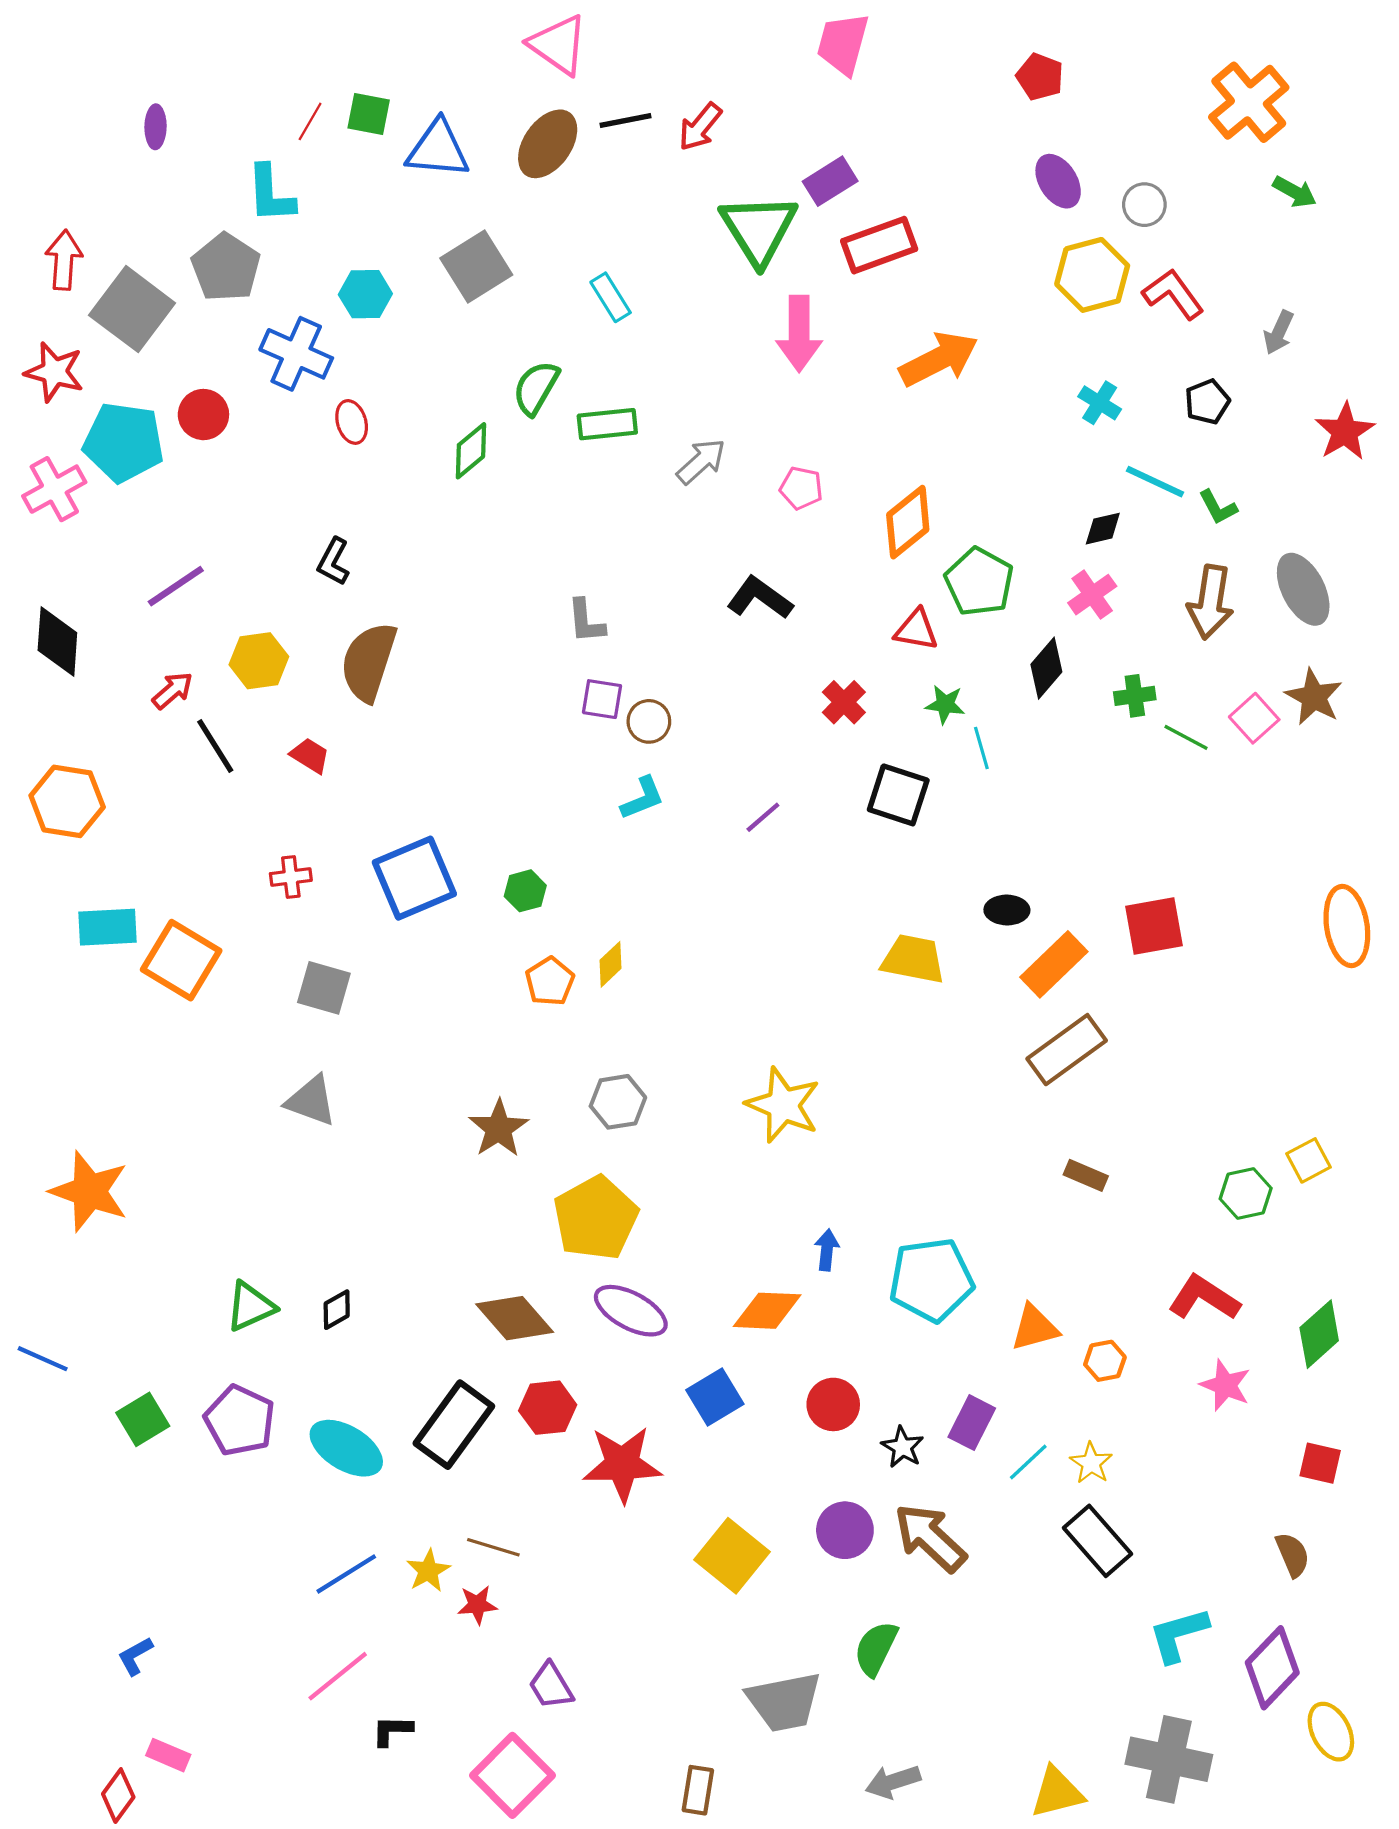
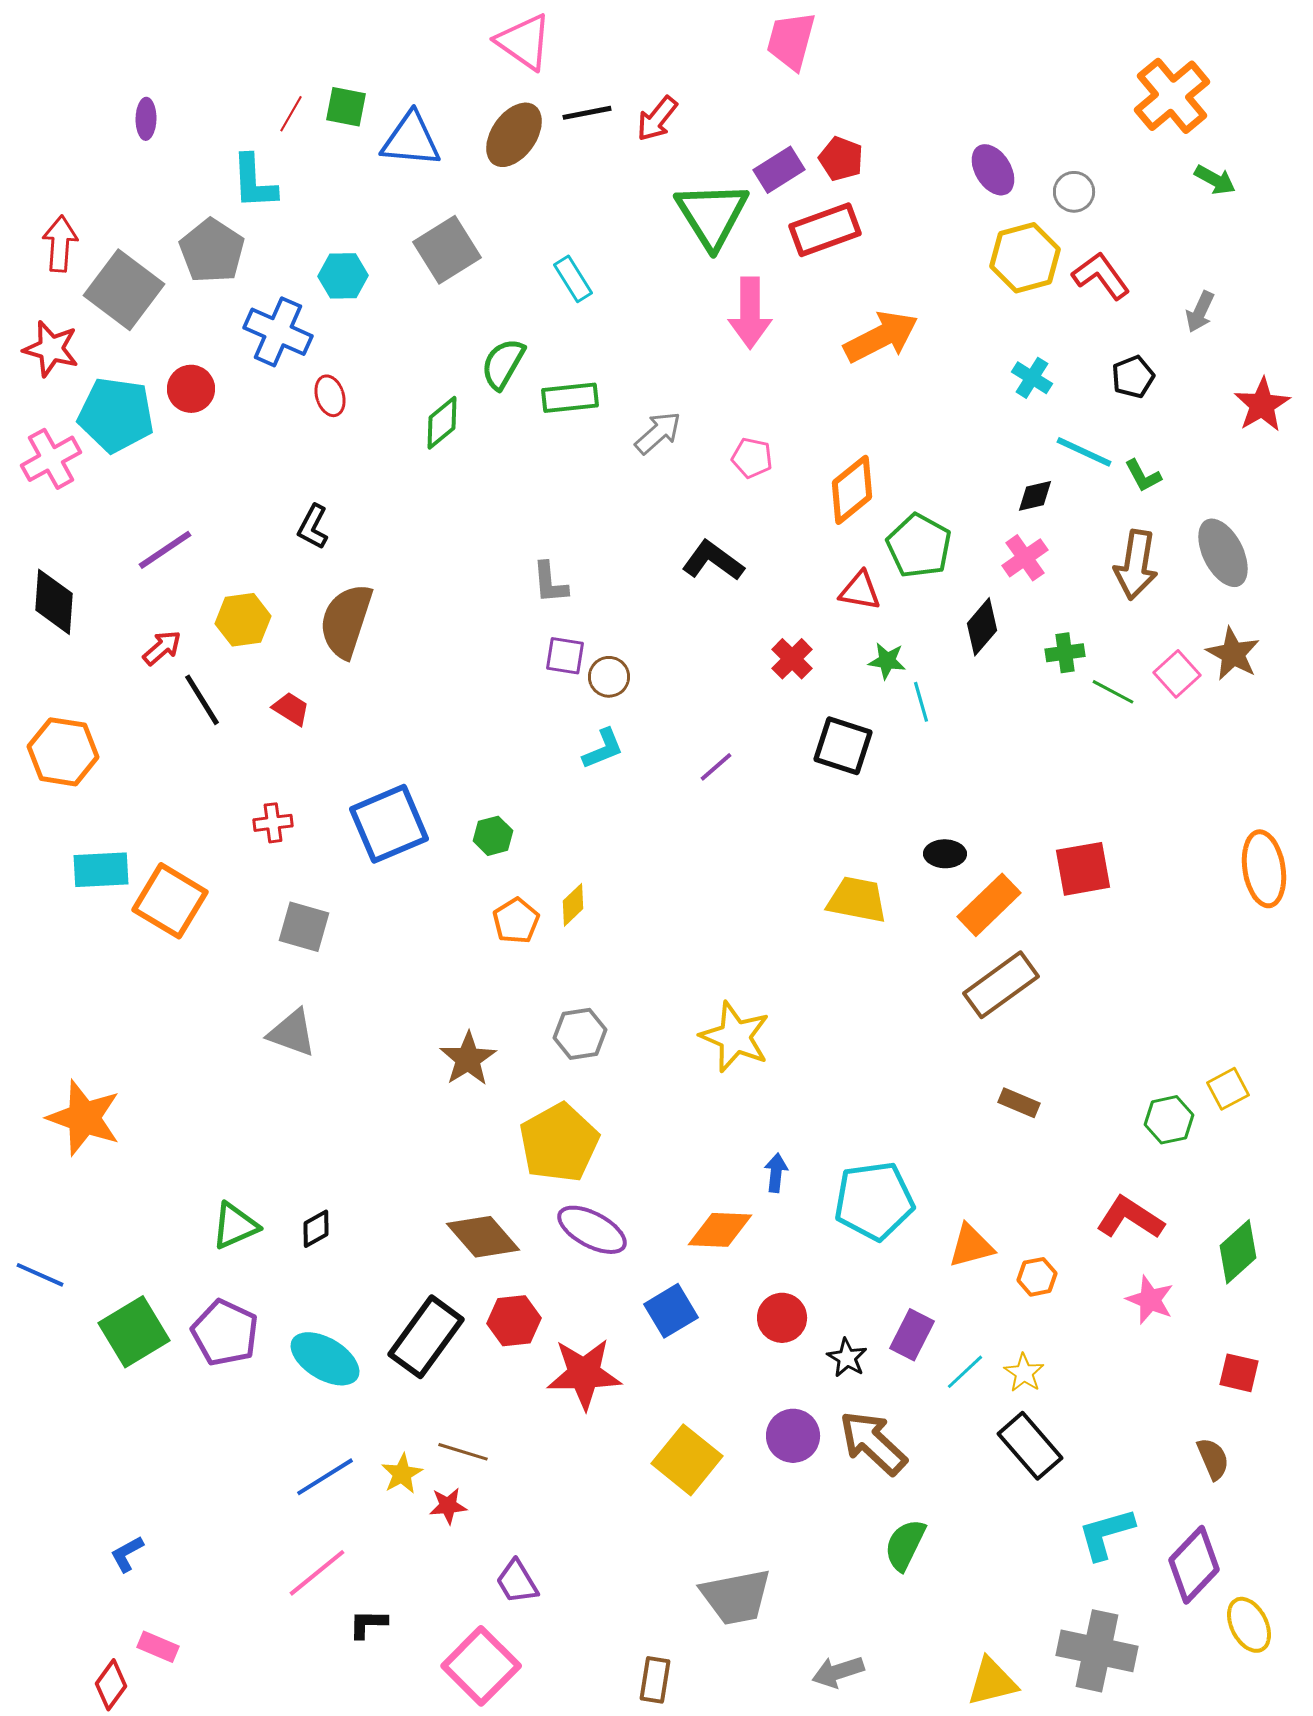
red pentagon: (1040, 77) -> (841, 159), moved
green square: (143, 1419) -> (134, 1332), size x1.4
green semicircle: (876, 1648) -> (905, 1545), moved

